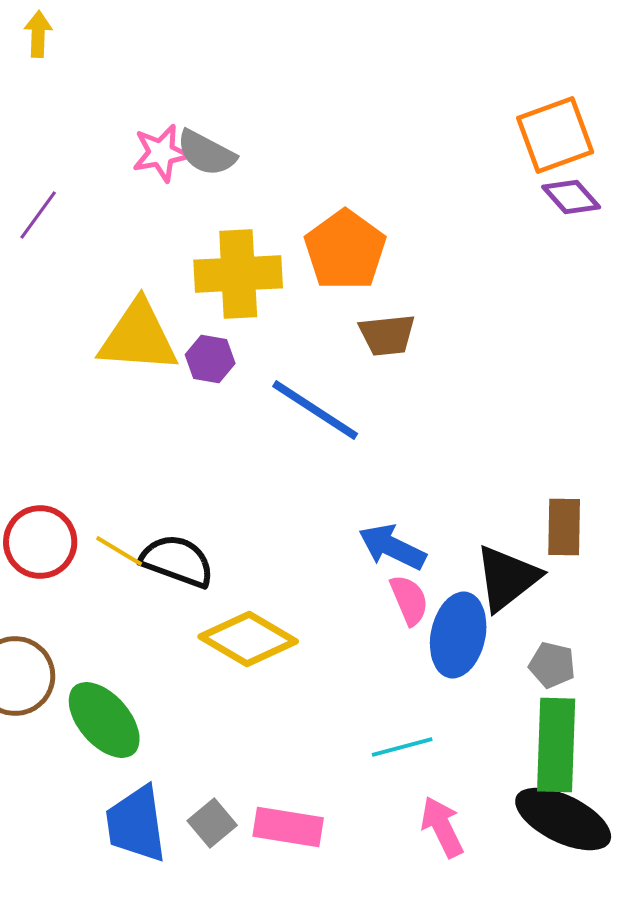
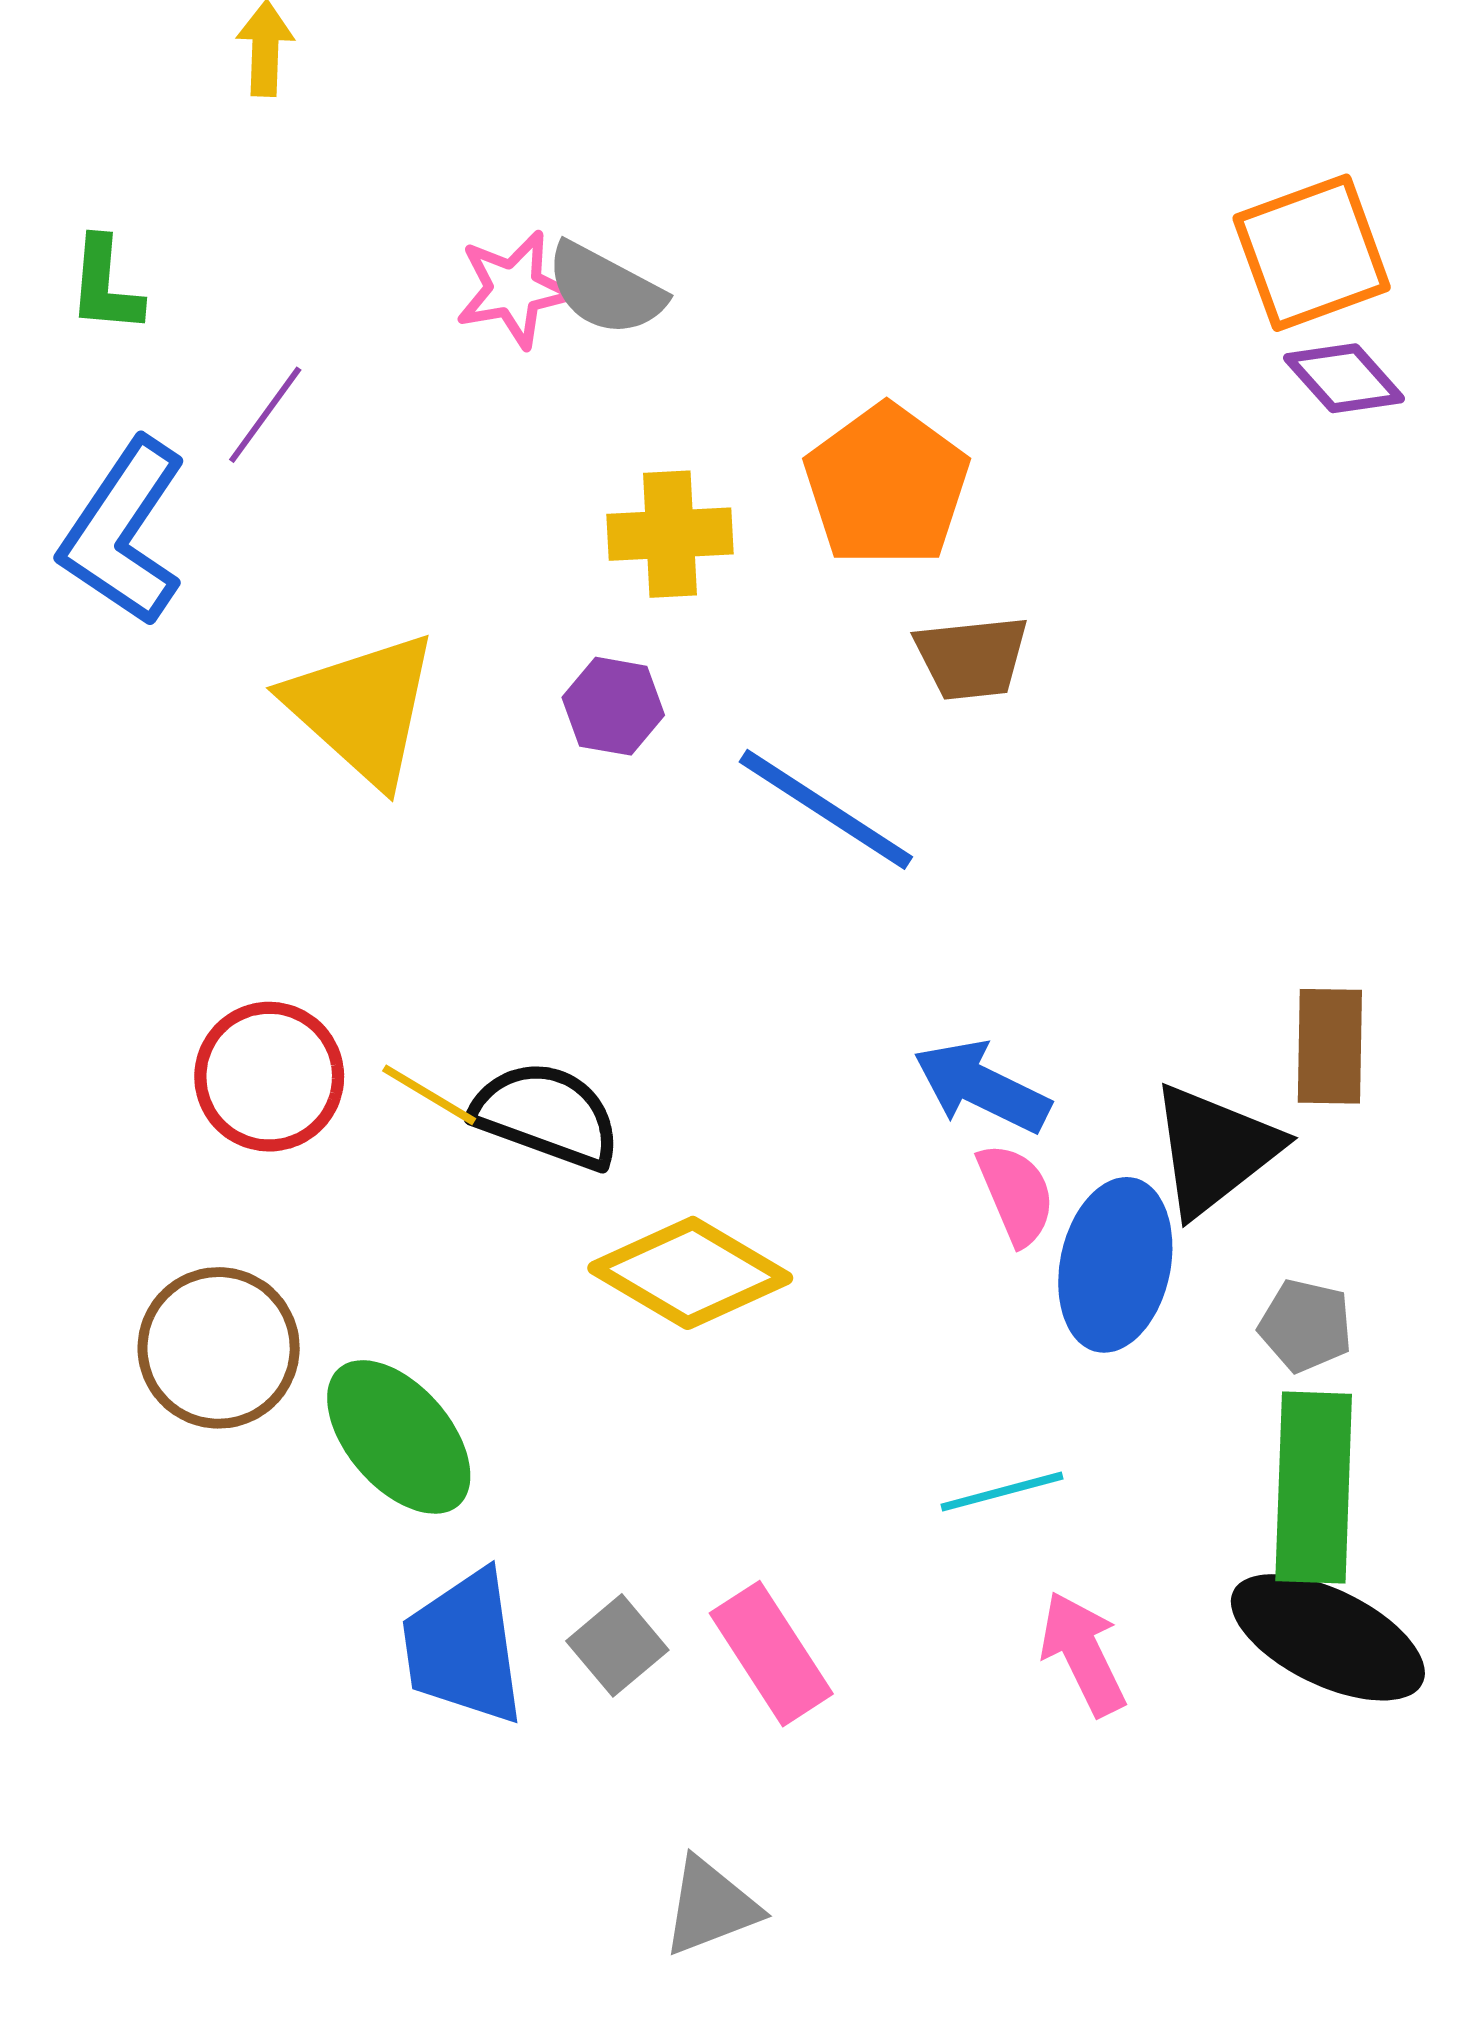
yellow cross: (238, 274) -> (670, 534), size x0.7
yellow triangle: (138, 337) -> (362, 708), moved, turned 38
pink rectangle: (288, 827) -> (771, 1654), turned 48

